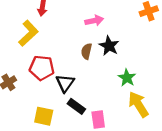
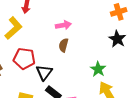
pink arrow: (94, 21) -> (63, 25), moved
black star: (109, 46) -> (117, 39), moved

